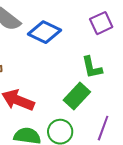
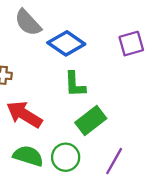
green L-shape: (92, 67) -> (75, 84), moved

